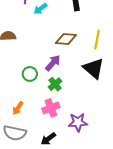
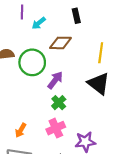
brown diamond: (66, 39) -> (60, 43), moved
green circle: (30, 74) -> (32, 62), moved, size x1.6

